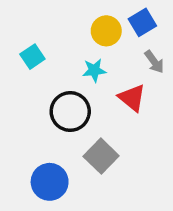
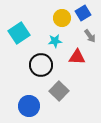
cyan square: (32, 57) -> (19, 33), size x1.5
red triangle: (132, 98) -> (77, 57), turned -36

